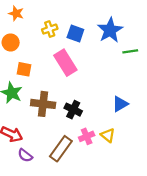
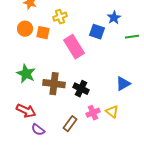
blue star: (110, 30) -> (114, 18), size x0.6
blue square: (75, 34) -> (97, 32), moved
orange square: (24, 69) -> (43, 33), moved
brown rectangle: (61, 149) -> (70, 124), size x0.7

